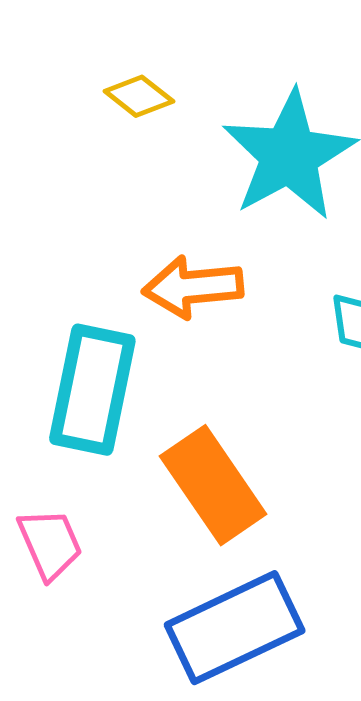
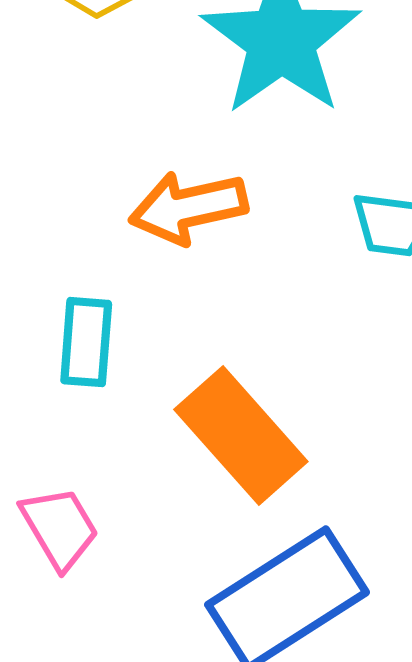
cyan rectangle: (92, 390) -> (86, 342), size x0.6

